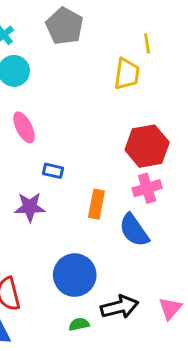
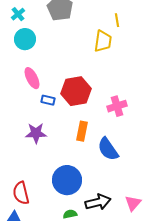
red hexagon: (147, 146) -> (76, 91), moved
blue rectangle: (53, 171) -> (48, 100), moved
pink cross: (147, 188) -> (117, 106), moved

